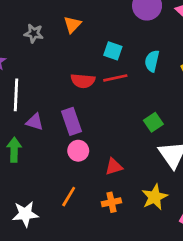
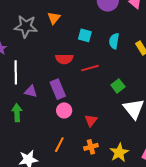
gray star: (34, 33) -> (26, 26), size x1.6
red line: (115, 78) -> (90, 68), moved
red triangle: (114, 167) -> (91, 120), turned -32
yellow star: (155, 197) -> (119, 153), moved

